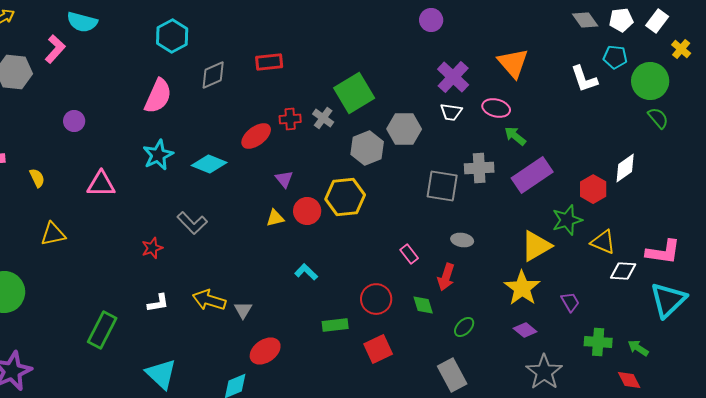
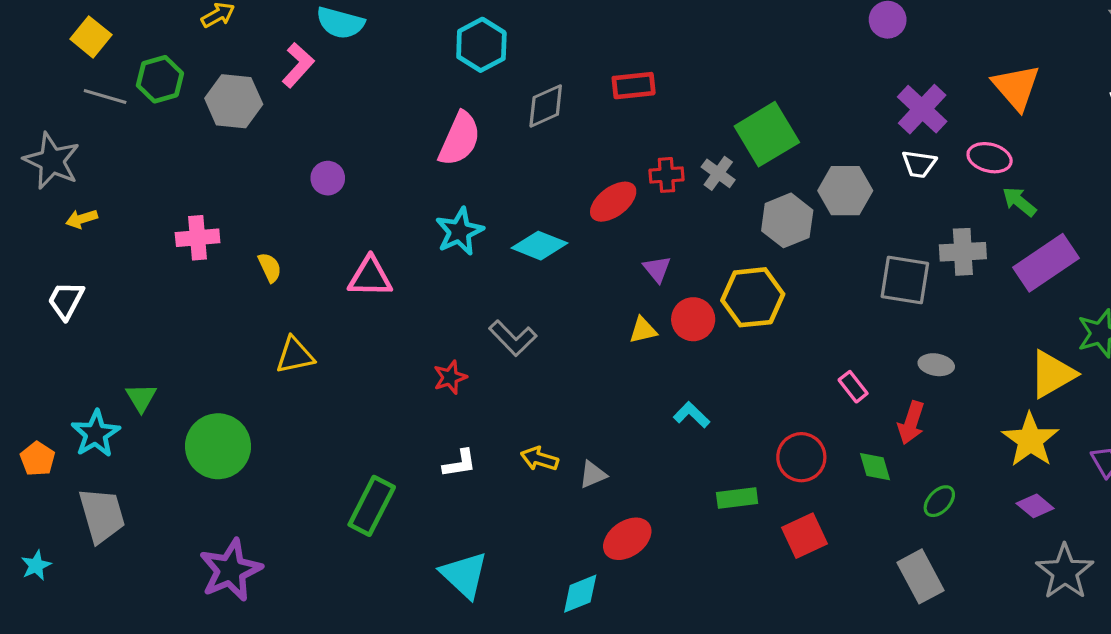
yellow arrow: (209, 300) -> (539, 459), size x0.7
gray triangle: (243, 310) -> (593, 474), turned 36

